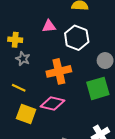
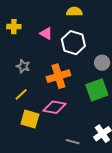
pink triangle: (49, 26) -> (46, 33), turned 40
yellow cross: (15, 40) -> (14, 27), moved
yellow line: (19, 88) -> (21, 94), turned -64

